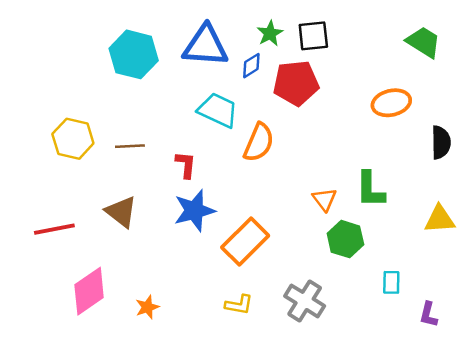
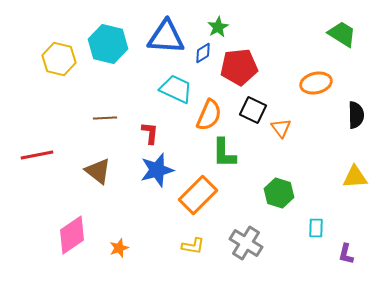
black square: (313, 36) -> (253, 110), moved, turned 32
yellow hexagon: (73, 139) -> (59, 59), moved
green L-shape: (370, 189) -> (224, 153), moved
orange triangle: (324, 199) -> (281, 128), moved
red line: (54, 229) -> (37, 155), moved

